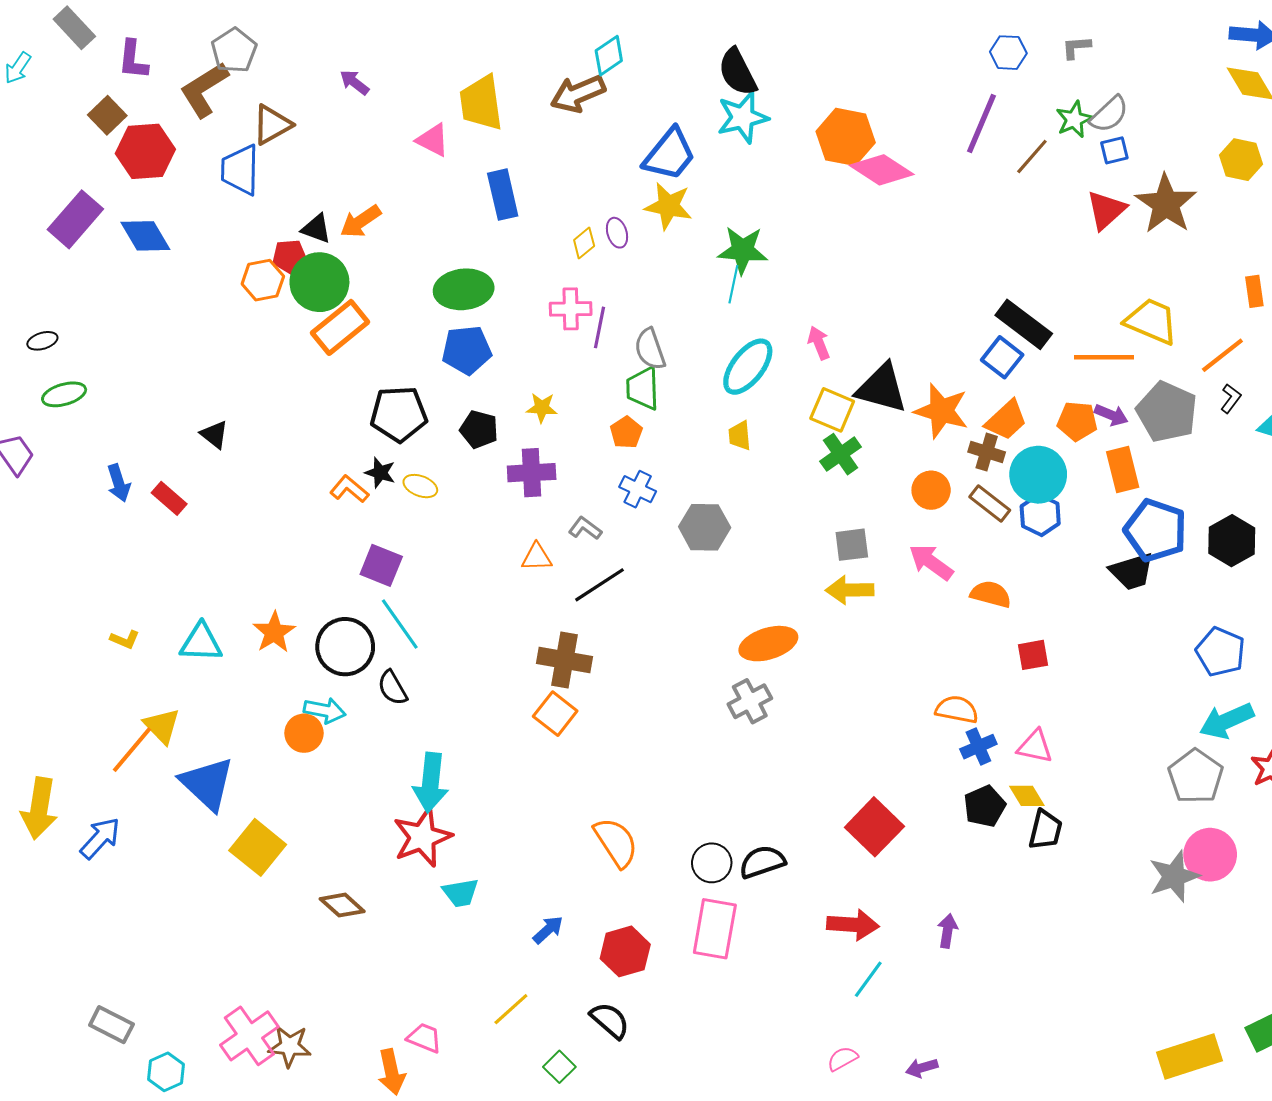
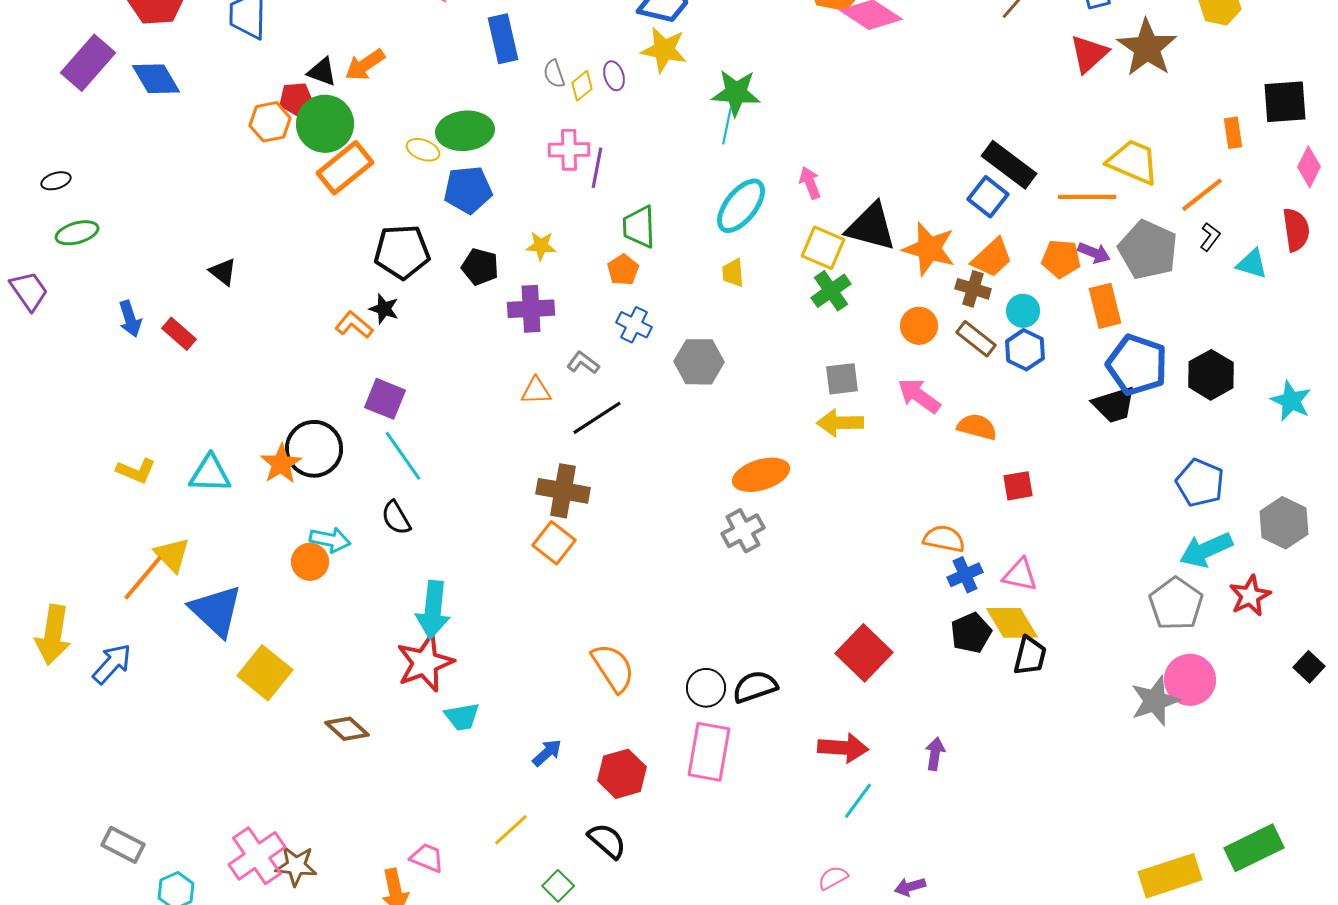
gray semicircle: (650, 349) -> (554, 74), moved, size x0.7
cyan circle: (1038, 475) -> (1023, 311), size x0.6
yellow ellipse: (420, 486) -> (423, 150), moved
yellow L-shape: (125, 639) -> (136, 471), size x1.4
black circle: (345, 647) -> (314, 449), moved
yellow diamond: (1027, 796) -> (1012, 623), size x1.5

